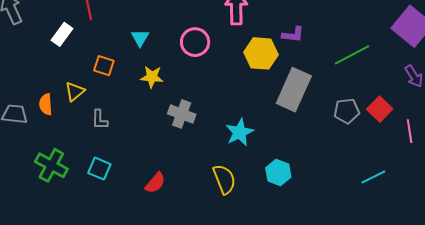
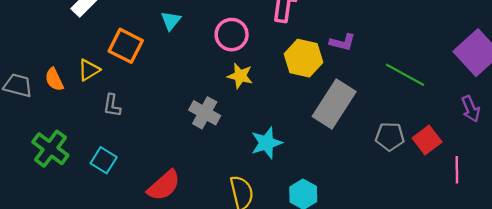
green line: (352, 55) -> (405, 75), turned 48
orange square: (104, 66) -> (126, 46), size x1.4
yellow star: (152, 77) -> (240, 76), moved
orange semicircle: (46, 104) -> (54, 79), turned -30
red semicircle: (155, 183) -> (164, 185), size x1.4

